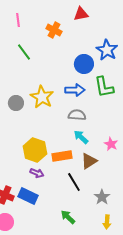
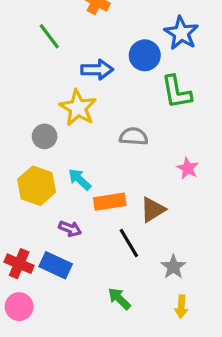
blue arrow: (75, 90) -> (97, 70), moved
gray circle: (16, 103) -> (45, 136), moved
cyan arrow: (81, 137) -> (80, 179), moved
pink star: (111, 144) -> (188, 168), moved
yellow hexagon: (35, 150) -> (37, 186), moved

